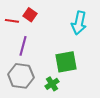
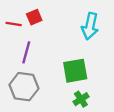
red square: (30, 15) -> (34, 17), turned 32
green cross: (52, 84) -> (81, 99), moved

